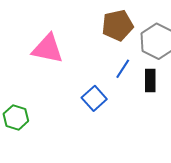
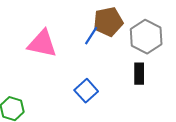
blue line: (123, 69) -> (91, 36), moved

